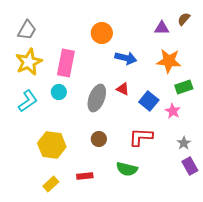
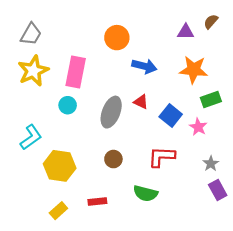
cyan L-shape: (28, 101) -> (31, 137), moved

